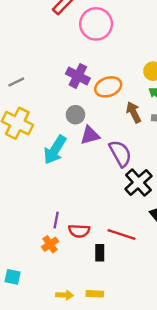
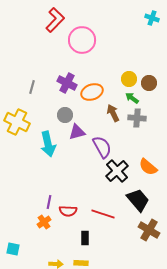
gray line: (16, 82) -> (32, 87), moved, turned -48
cyan arrow: (55, 150) -> (48, 144), turned -45
black rectangle: (100, 253) -> (85, 238), moved

